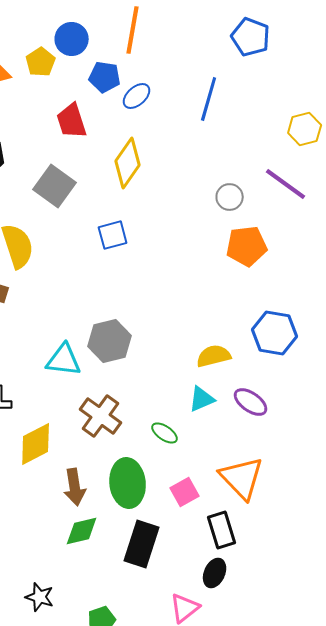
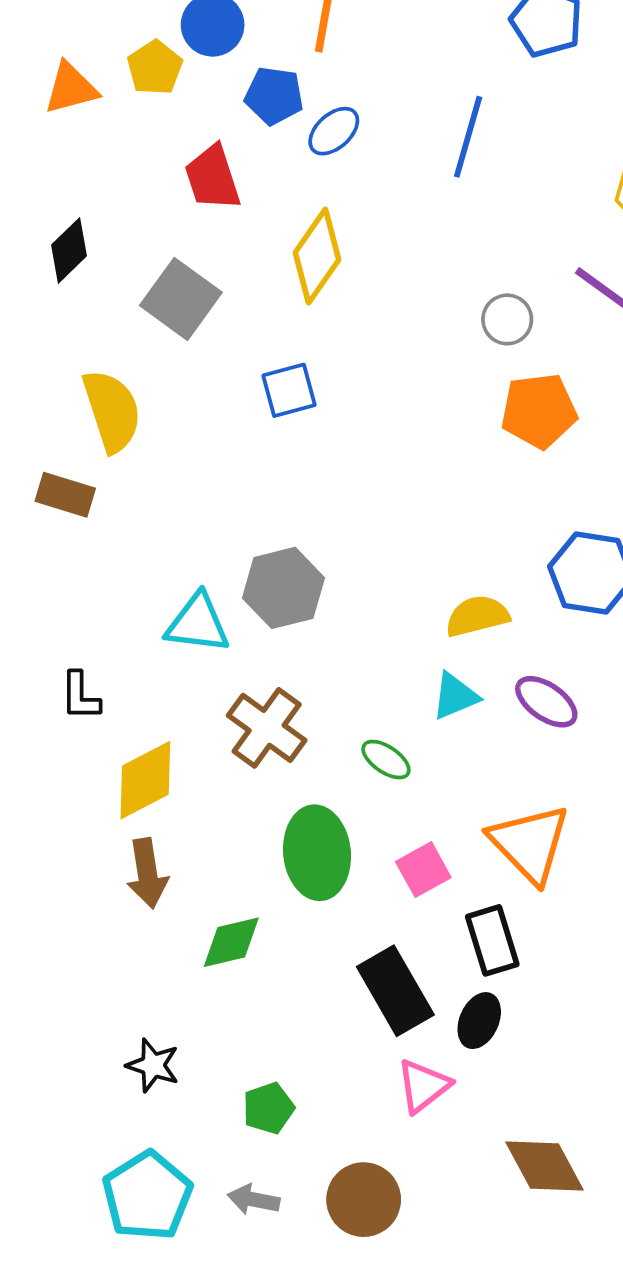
brown arrow: (75, 487) -> (147, 873), moved
black rectangle: (142, 544) -> (395, 991), moved, turned -48

